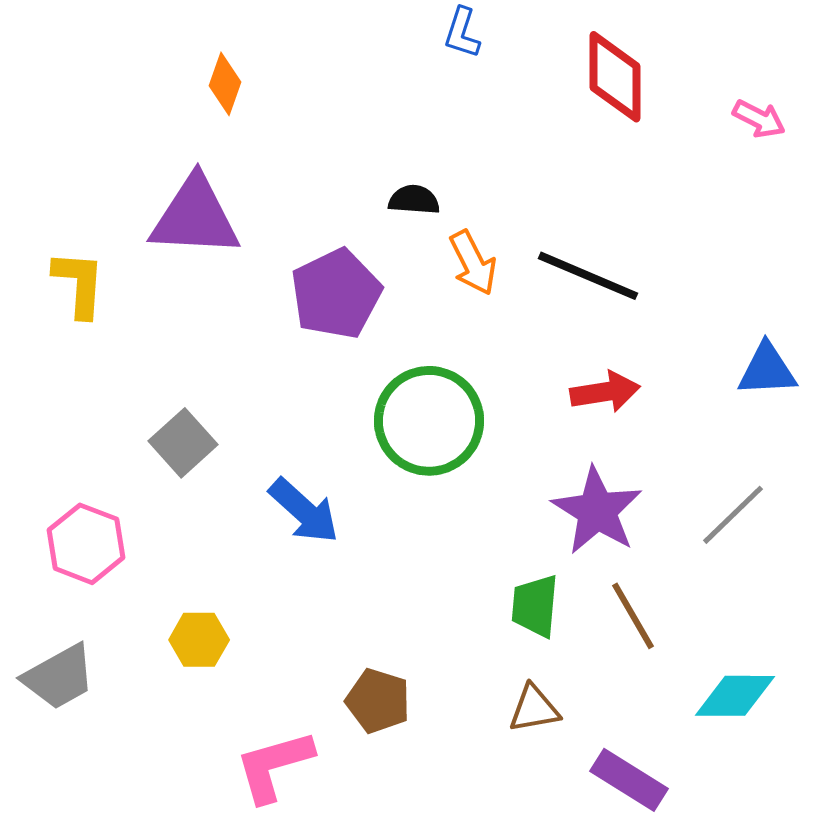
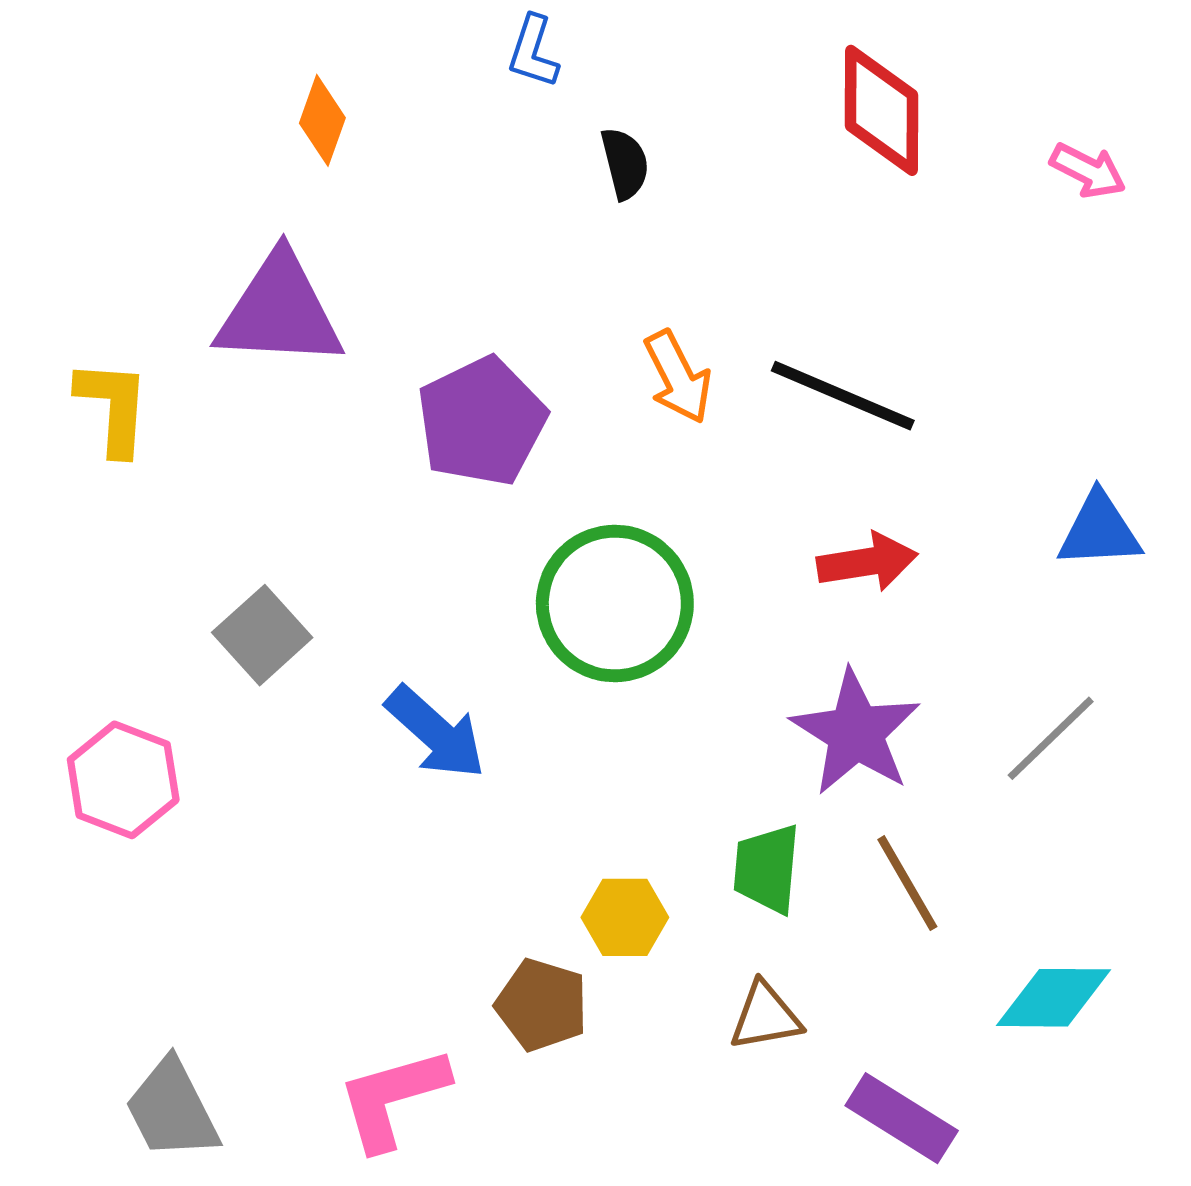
blue L-shape: (462, 33) -> (533, 52), moved
black semicircle: (414, 200) -> (625, 163), moved, turned 72
yellow hexagon: (199, 640) -> (625, 917), moved
gray trapezoid: (59, 677) -> (172, 1110), moved, turned 92

